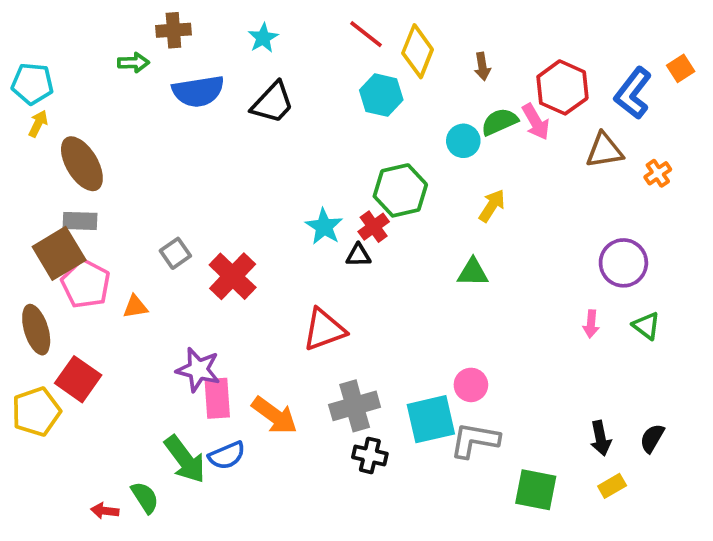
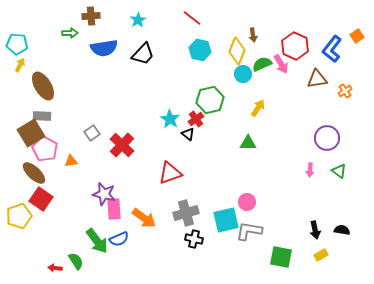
yellow diamond: (418, 51) -> (237, 51), moved
black triangle: (358, 255) -> (188, 134), turned 40
brown ellipse: (36, 330) -> (34, 173), moved, turned -30
black semicircle: (652, 438) -> (342, 230), turned 70

